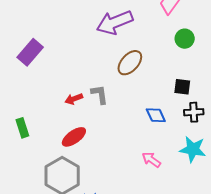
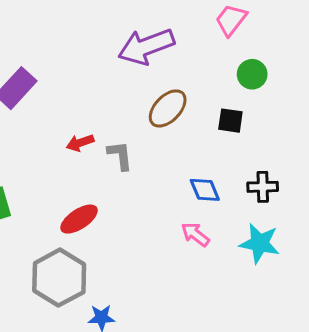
black square: (182, 87) -> (230, 121), moved
red arrow: (74, 99) -> (80, 143), moved
pink arrow: (151, 160) -> (195, 234), moved

